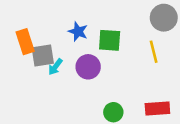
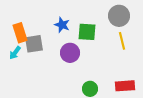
gray circle: (164, 18) -> (119, 16), moved
cyan arrow: (55, 67) -> (15, 53), moved

